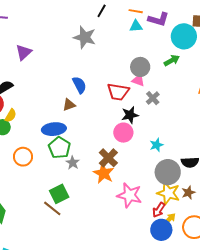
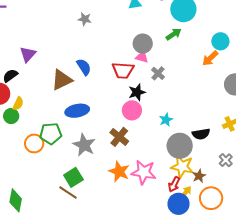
gray star: (85, 37) -> (85, 19), size x0.6
purple triangle: (24, 52) -> (28, 54), moved
brown triangle: (69, 105) -> (62, 80), moved, size x1.6
blue ellipse: (54, 129) -> (77, 111), moved
green pentagon: (59, 148) -> (51, 134), moved, turned -30
gray star: (73, 163) -> (84, 145), size x1.6
orange star: (104, 173) -> (119, 171), moved
brown star: (188, 193) -> (199, 176), moved

